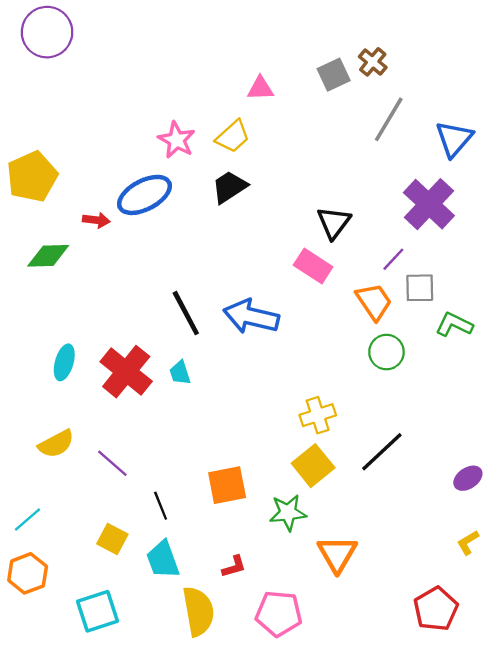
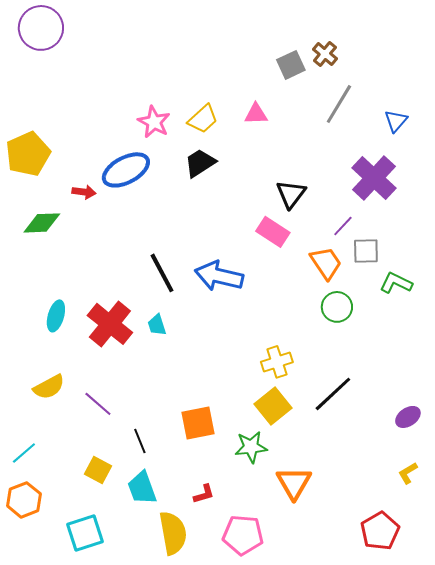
pink triangle: (260, 88) -> (256, 114), moved
blue triangle: (454, 139) -> (396, 121), size x0.7

